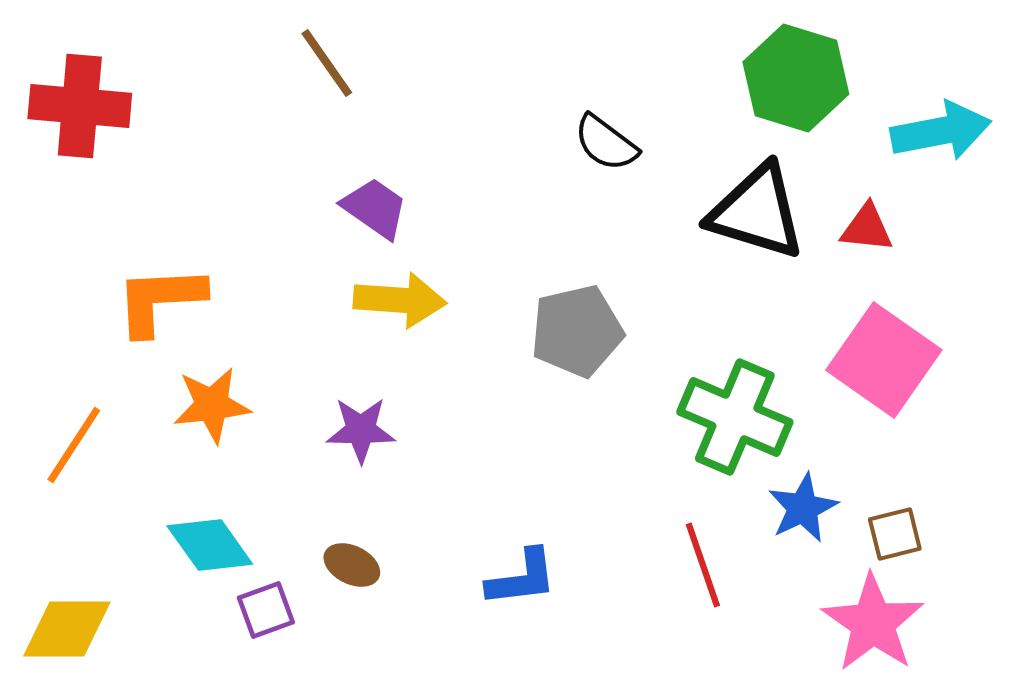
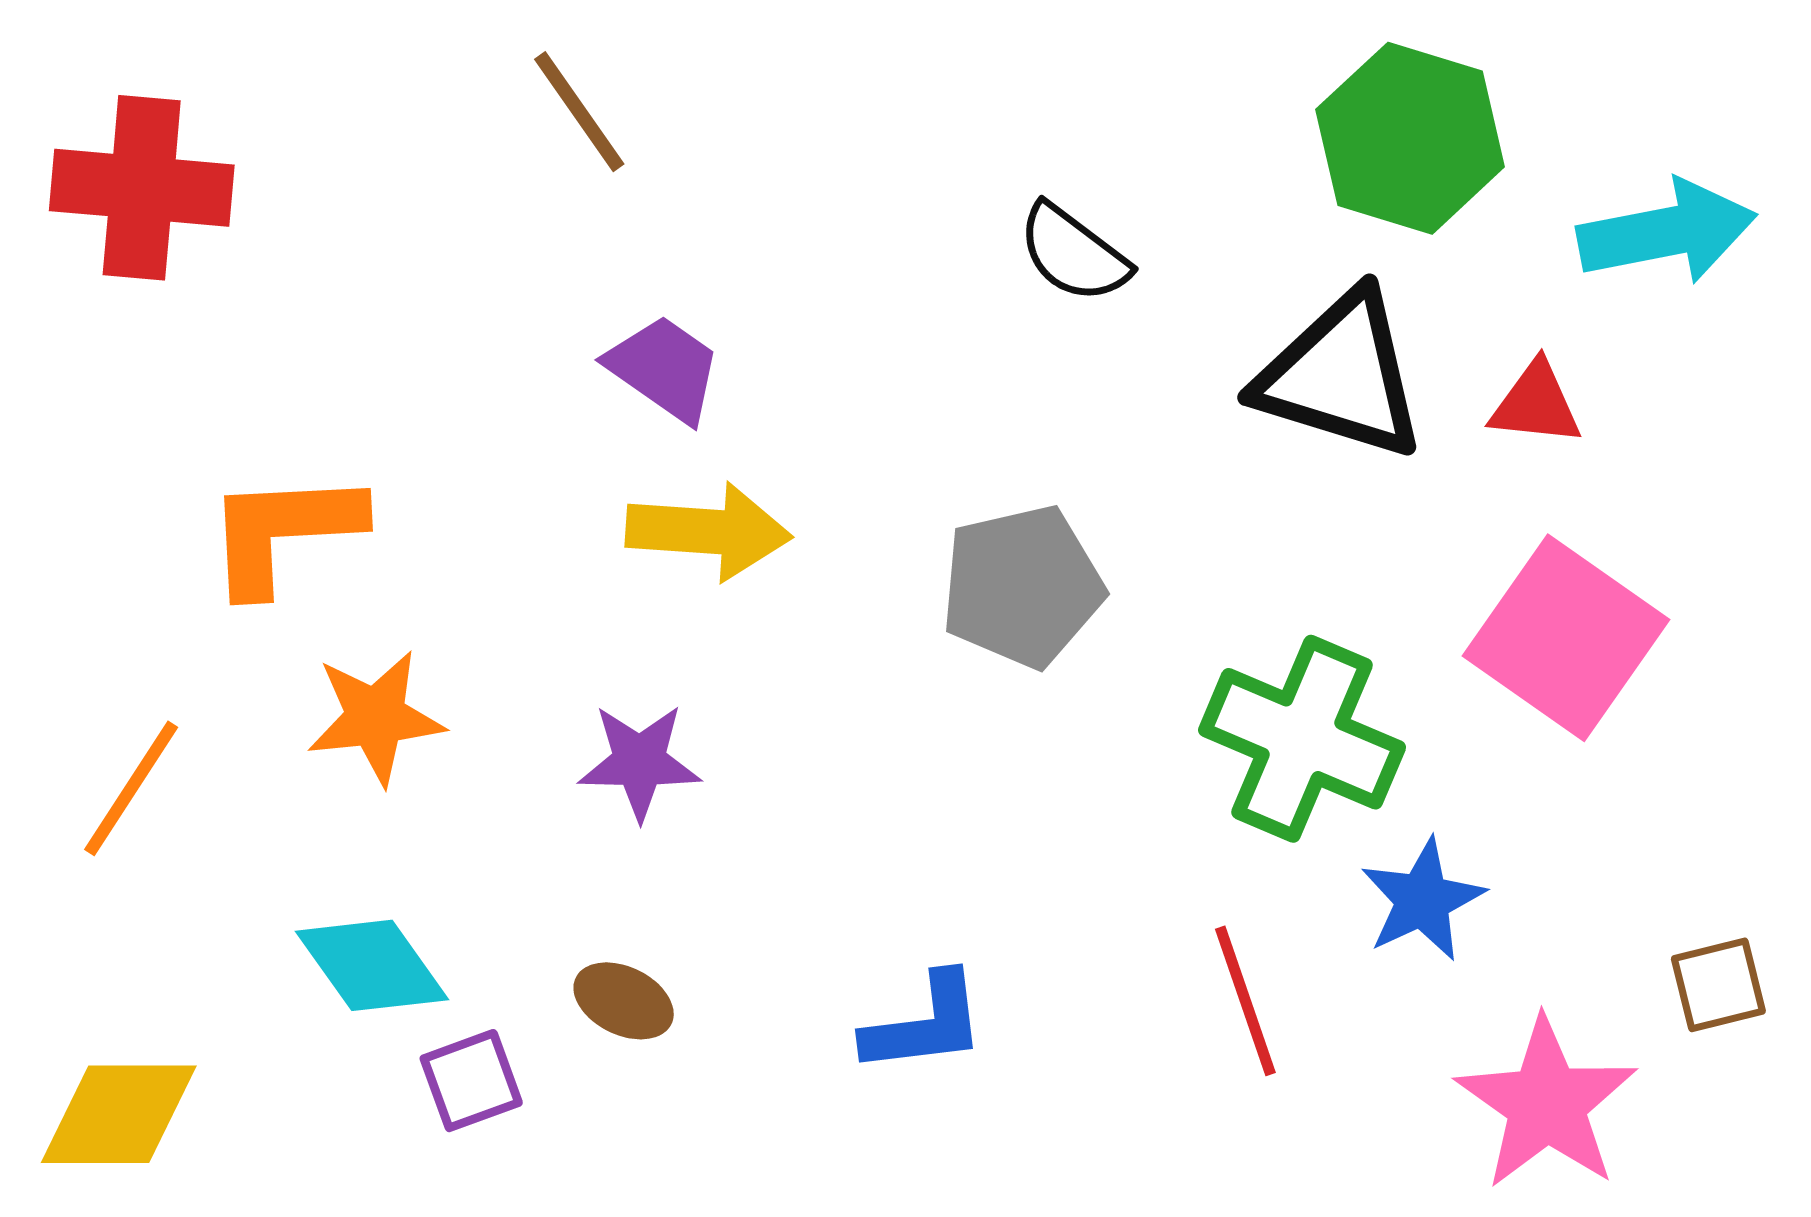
brown square: (895, 534) -> (1718, 985), moved

